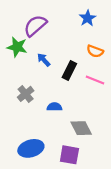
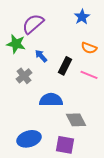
gray cross: (26, 94) -> (24, 76), moved
blue semicircle: (54, 107) -> (51, 100), size x1.6

